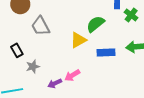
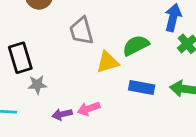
gray trapezoid: (41, 26) -> (81, 31), moved
black rectangle: (17, 50) -> (20, 58), size x1.5

